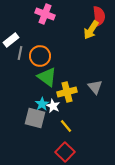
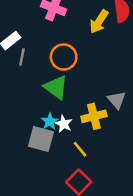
yellow arrow: (91, 30) -> (99, 22), moved
orange circle: (40, 56) -> (64, 57), moved
yellow cross: (67, 92) -> (94, 116), moved

